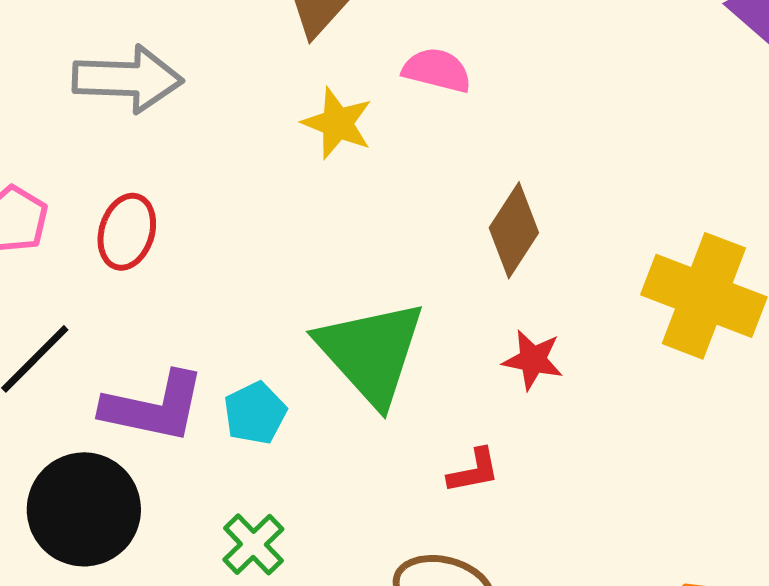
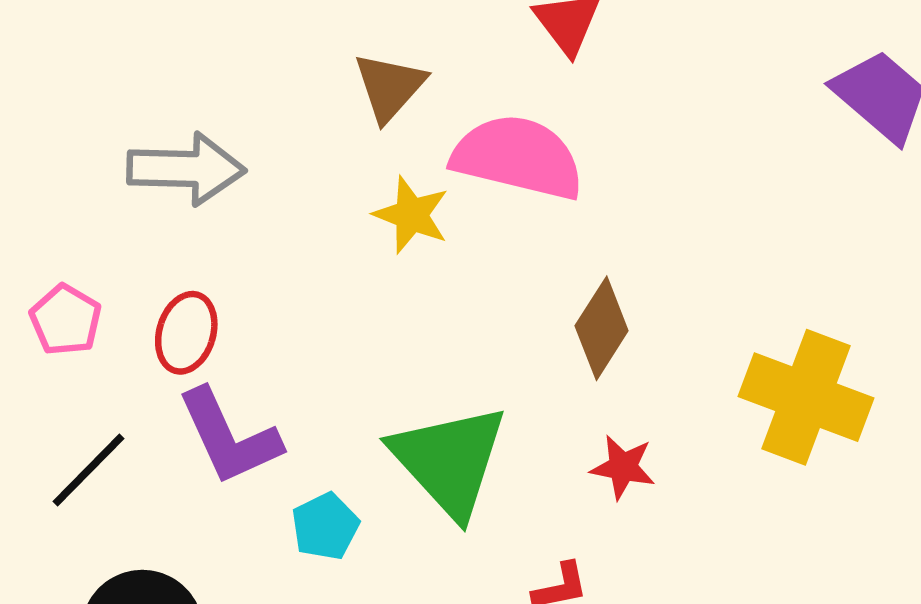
pink semicircle: (437, 70) -> (518, 157), size x1.8
purple L-shape: (154, 407) -> (229, 437), moved, turned 54

